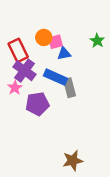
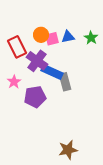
blue triangle: (64, 54) -> (68, 37), moved
purple cross: (24, 71) -> (37, 61), moved

